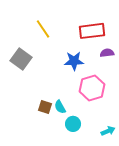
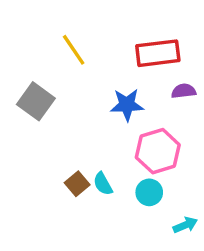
brown square: (45, 107) -> (77, 184), turned 32
cyan circle: (73, 124) -> (149, 192), moved

